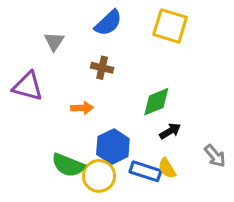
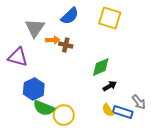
gray triangle: (54, 41) -> (35, 28), size x1.5
orange arrow: (82, 108) -> (53, 40), moved
blue hexagon: (113, 147) -> (34, 89), moved
blue rectangle: (145, 171) -> (123, 112), moved

